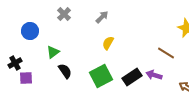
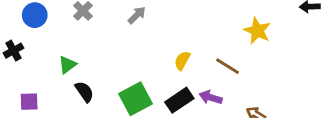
blue circle: (30, 31) -> (35, 15), moved
yellow semicircle: (108, 43) -> (182, 60), moved
black cross: (15, 63) -> (13, 51), moved

